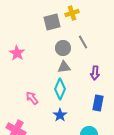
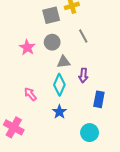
gray circle: (63, 48) -> (52, 42), moved
pink star: (17, 53) -> (27, 47), moved
purple arrow: (95, 73) -> (83, 75), moved

